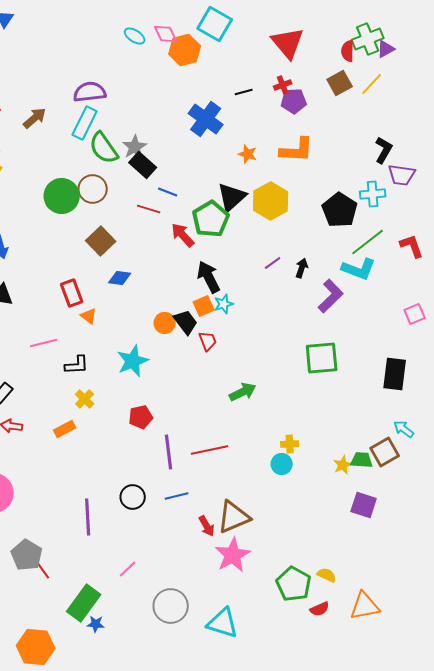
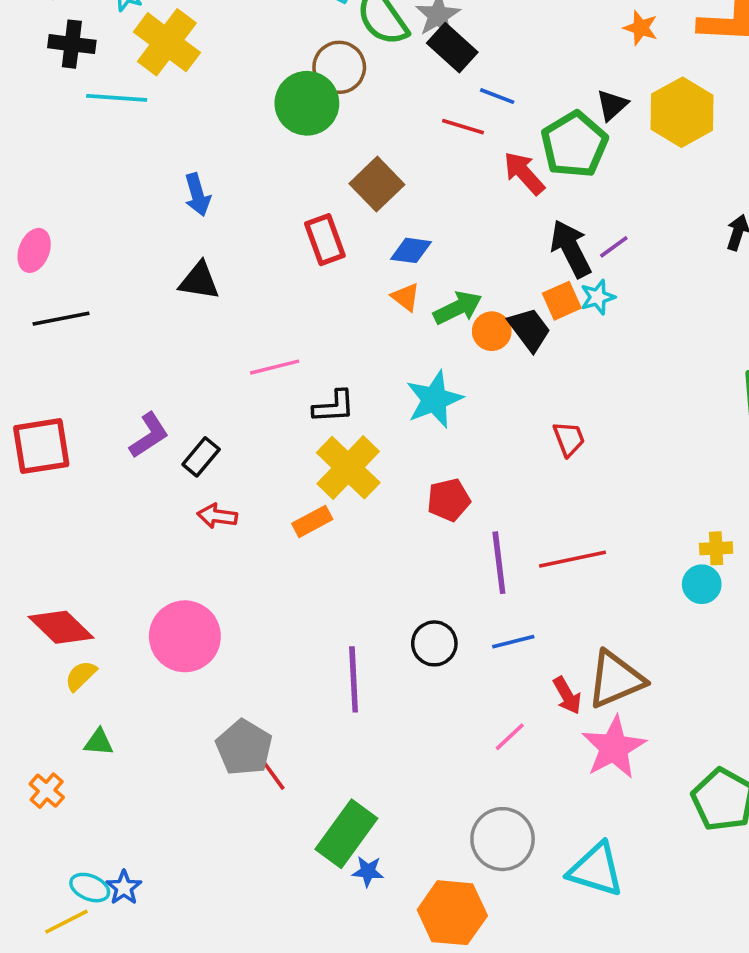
brown circle: (93, 189) -> (339, 67), moved
black triangle: (232, 197) -> (612, 105), size x0.6
purple line: (273, 263) -> (614, 247), moved
red rectangle: (72, 293) -> (325, 240), moved
orange triangle: (89, 316) -> (406, 297), moved
red trapezoid: (208, 341) -> (569, 439), moved
green arrow: (243, 392) -> (458, 308), moved
yellow cross: (85, 399) -> (348, 468), size x1.8
pink line: (128, 569) -> (510, 737), moved
orange hexagon: (36, 647) -> (452, 913), moved

